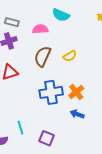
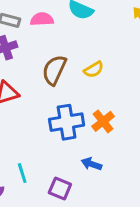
pink semicircle: (40, 29) -> (42, 19), moved
blue arrow: (77, 114) -> (92, 164), moved

